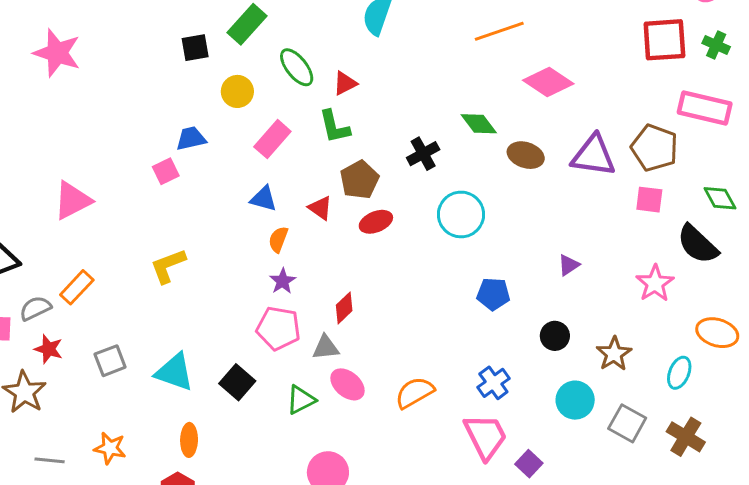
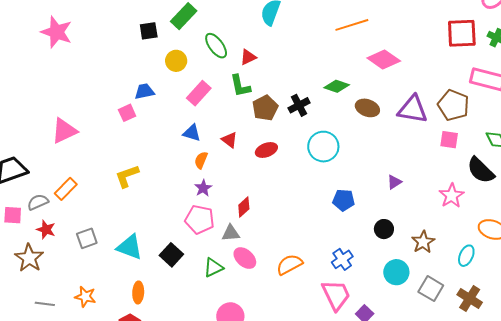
green diamond: (479, 124) -> (337, 86), turned -35
brown pentagon: (359, 180) -> (265, 108), moved

